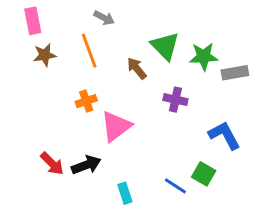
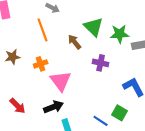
brown star: (45, 55) -> (13, 57), moved
pink triangle: (116, 126) -> (61, 81), turned -30
black arrow: (86, 165) -> (54, 107), moved

